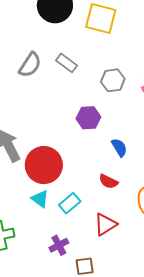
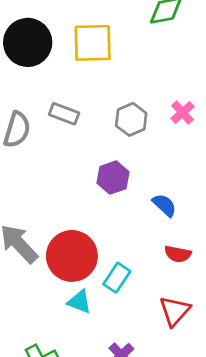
red semicircle: (108, 181) -> (178, 254), moved
cyan rectangle: (70, 203) -> (117, 278), moved

